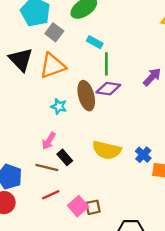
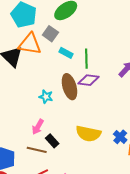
gray square: (54, 32) -> (50, 34), moved
cyan rectangle: (95, 42) -> (66, 53), moved
orange triangle: (52, 66) -> (30, 44), moved, turned 30

